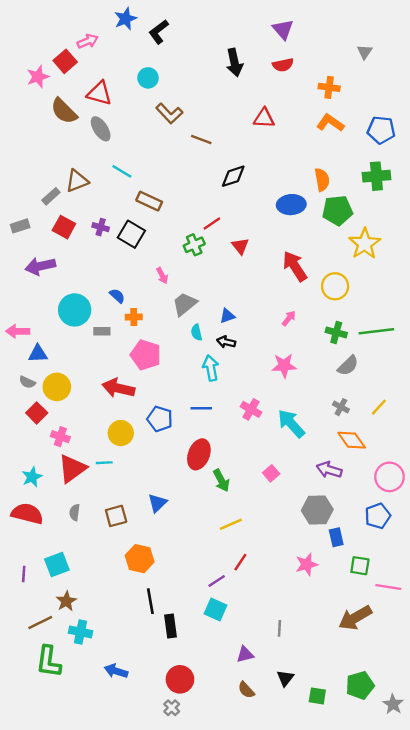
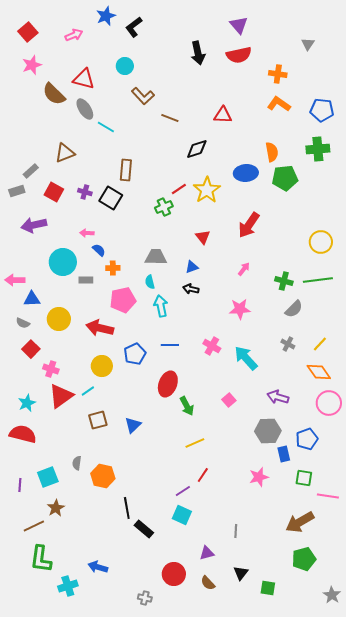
red square: (65, 61) -> (28, 32), moved
red semicircle: (283, 65) -> (239, 55), size x1.4
red triangle: (264, 118) -> (223, 115), moved
cyan line: (122, 171) -> (106, 127), moved
gray rectangle: (51, 196) -> (31, 171), moved
brown rectangle: (149, 201) -> (126, 170), turned 70
yellow star: (365, 244) -> (207, 190), moved
red triangle: (240, 246) -> (203, 237), moved
red arrow: (295, 266) -> (249, 225), turned -112
pink arrow: (162, 276) -> (87, 233), moved, turned 120
yellow circle: (335, 286) -> (321, 242), moved
gray trapezoid: (185, 304) -> (156, 257), turned 40
cyan semicircle: (197, 332) -> (150, 282), moved
pink pentagon: (146, 355) -> (123, 300), turned -30
cyan arrow: (211, 368) -> (161, 306), moved
yellow circle: (57, 387) -> (59, 319), moved
blue pentagon: (160, 419) -> (135, 354), turned 30
orange diamond: (352, 440) -> (319, 372), moved
cyan line: (104, 463) -> (88, 391), turned -32
gray semicircle: (75, 512) -> (77, 463), moved
brown square: (116, 516) -> (98, 420), moved
blue pentagon: (378, 516) -> (307, 439), moved
orange hexagon: (140, 559) -> (103, 476), moved
black rectangle: (170, 626) -> (144, 529), turned -42
cyan cross: (81, 632) -> (68, 586), moved, turned -30
red circle: (180, 679) -> (174, 574), moved
green pentagon: (360, 685) -> (304, 559), moved
gray cross: (172, 708) -> (145, 598), turned -32

